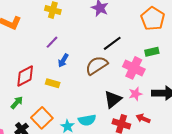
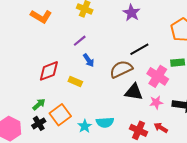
blue arrow: (63, 60) -> (89, 60), turned -72
black triangle: (113, 99) -> (134, 92), moved, turned 42
green arrow: (17, 103) -> (39, 104), moved

